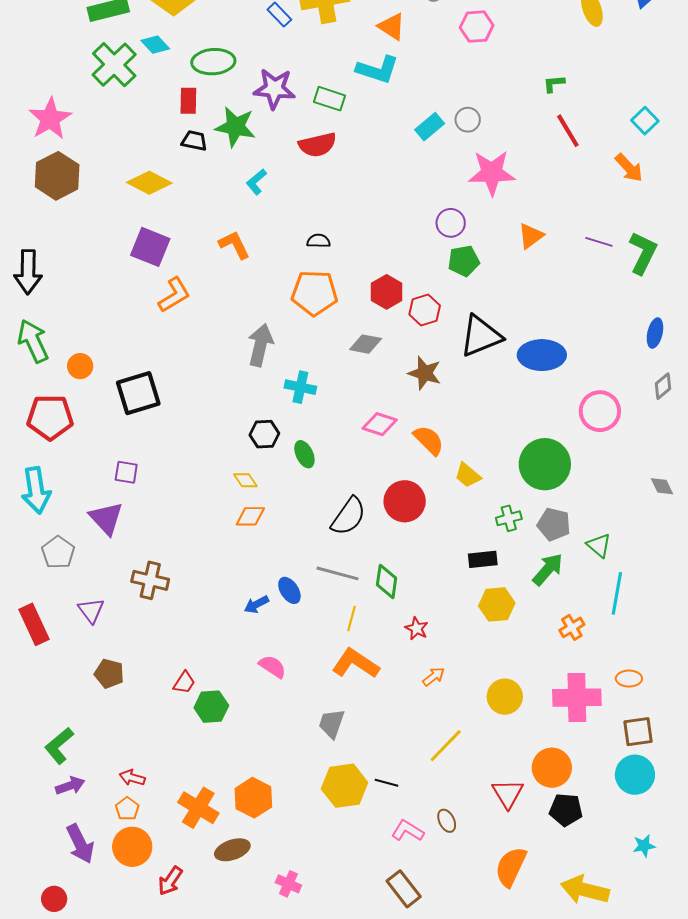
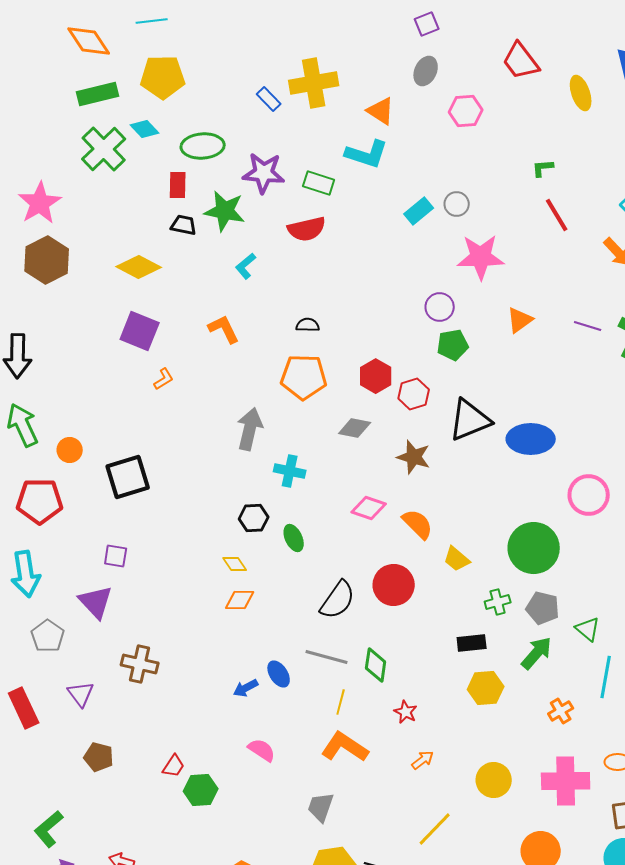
orange L-shape: (174, 295) -> (164, 379), size x0.6

